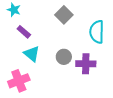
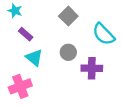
cyan semicircle: (97, 32) -> (104, 34), turned -45
gray circle: (64, 57) -> (68, 52), moved

